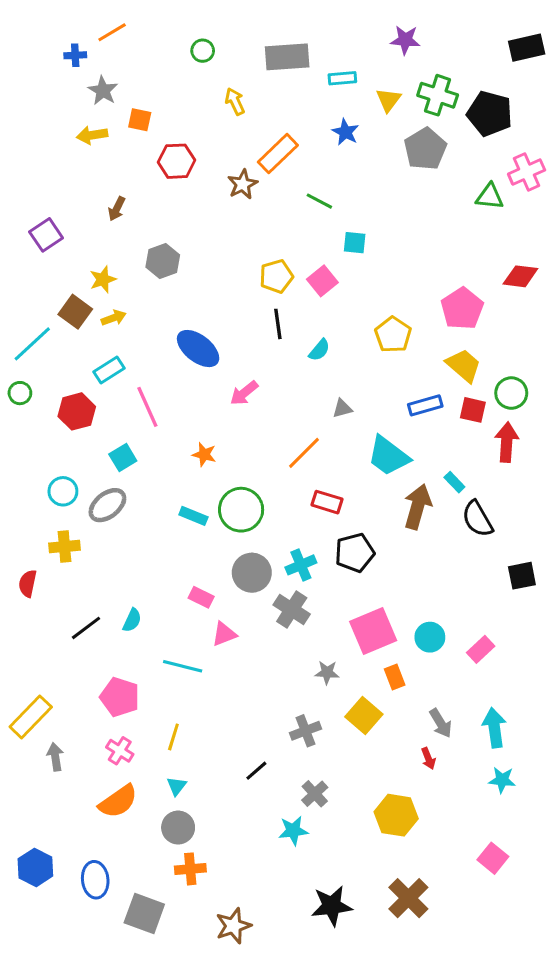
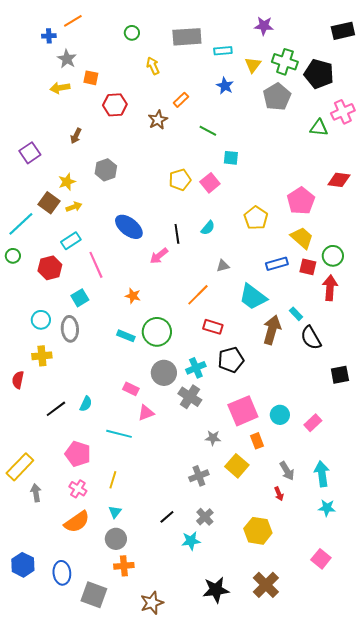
orange rectangle: (278, 154) -> (181, 100), size x0.6
black line: (278, 324) -> (177, 234), moved
gray ellipse: (107, 505) -> (70, 329), turned -55
black line: (256, 771) -> (167, 517), moved

